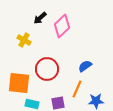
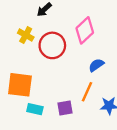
pink diamond: (62, 26) -> (85, 30), moved
red circle: (47, 69) -> (52, 45), moved

